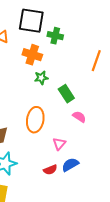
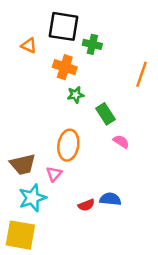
pink triangle: (59, 144) -> (54, 174), moved
blue semicircle: (70, 165) -> (110, 199), turned 36

